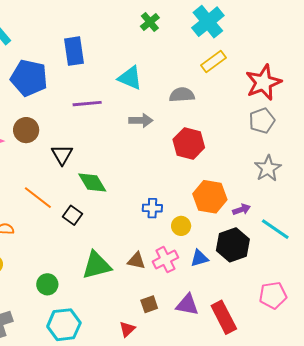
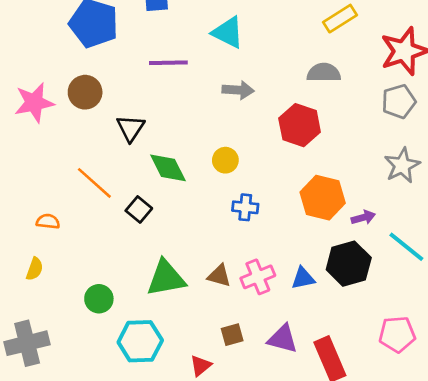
gray semicircle: (182, 95) -> (324, 73), moved
yellow circle: (181, 226) -> (225, 160), moved
cyan hexagon: (64, 325) -> (140, 341), moved

